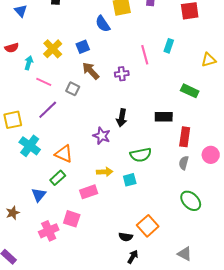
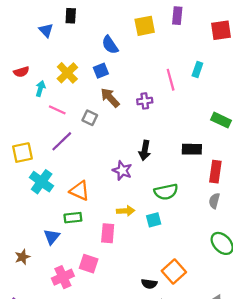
blue triangle: (21, 11) -> (46, 30), moved
blue semicircle: (103, 24) -> (110, 45), moved
green rectangle: (58, 178) -> (73, 218), turned 35
pink rectangle: (89, 192) -> (108, 233), turned -66

